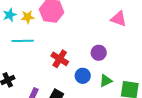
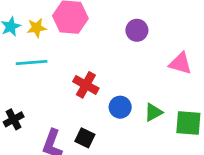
pink triangle: (119, 19) -> (180, 63), moved
purple circle: (99, 53) -> (137, 30), moved

